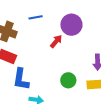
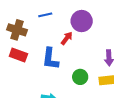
blue L-shape: (21, 79) -> (50, 59), moved

